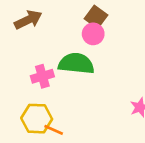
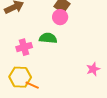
green semicircle: (76, 64) -> (48, 38), size x0.7

